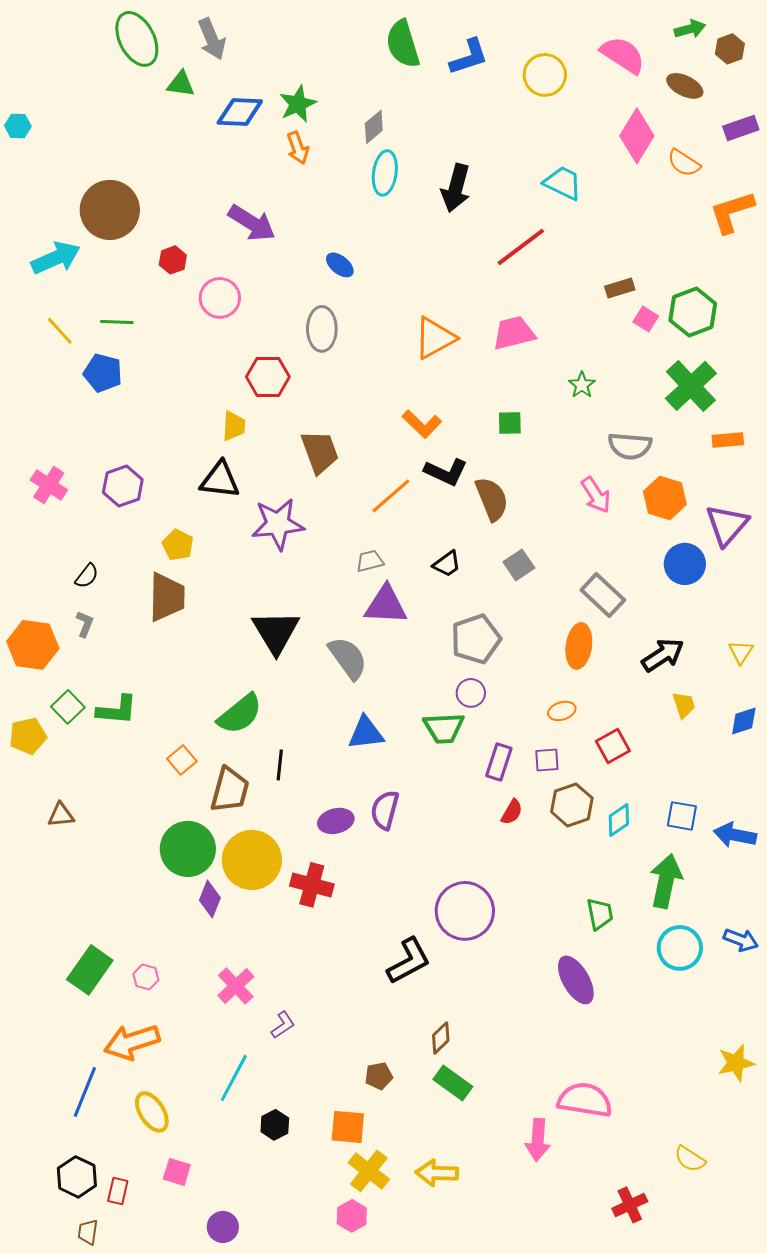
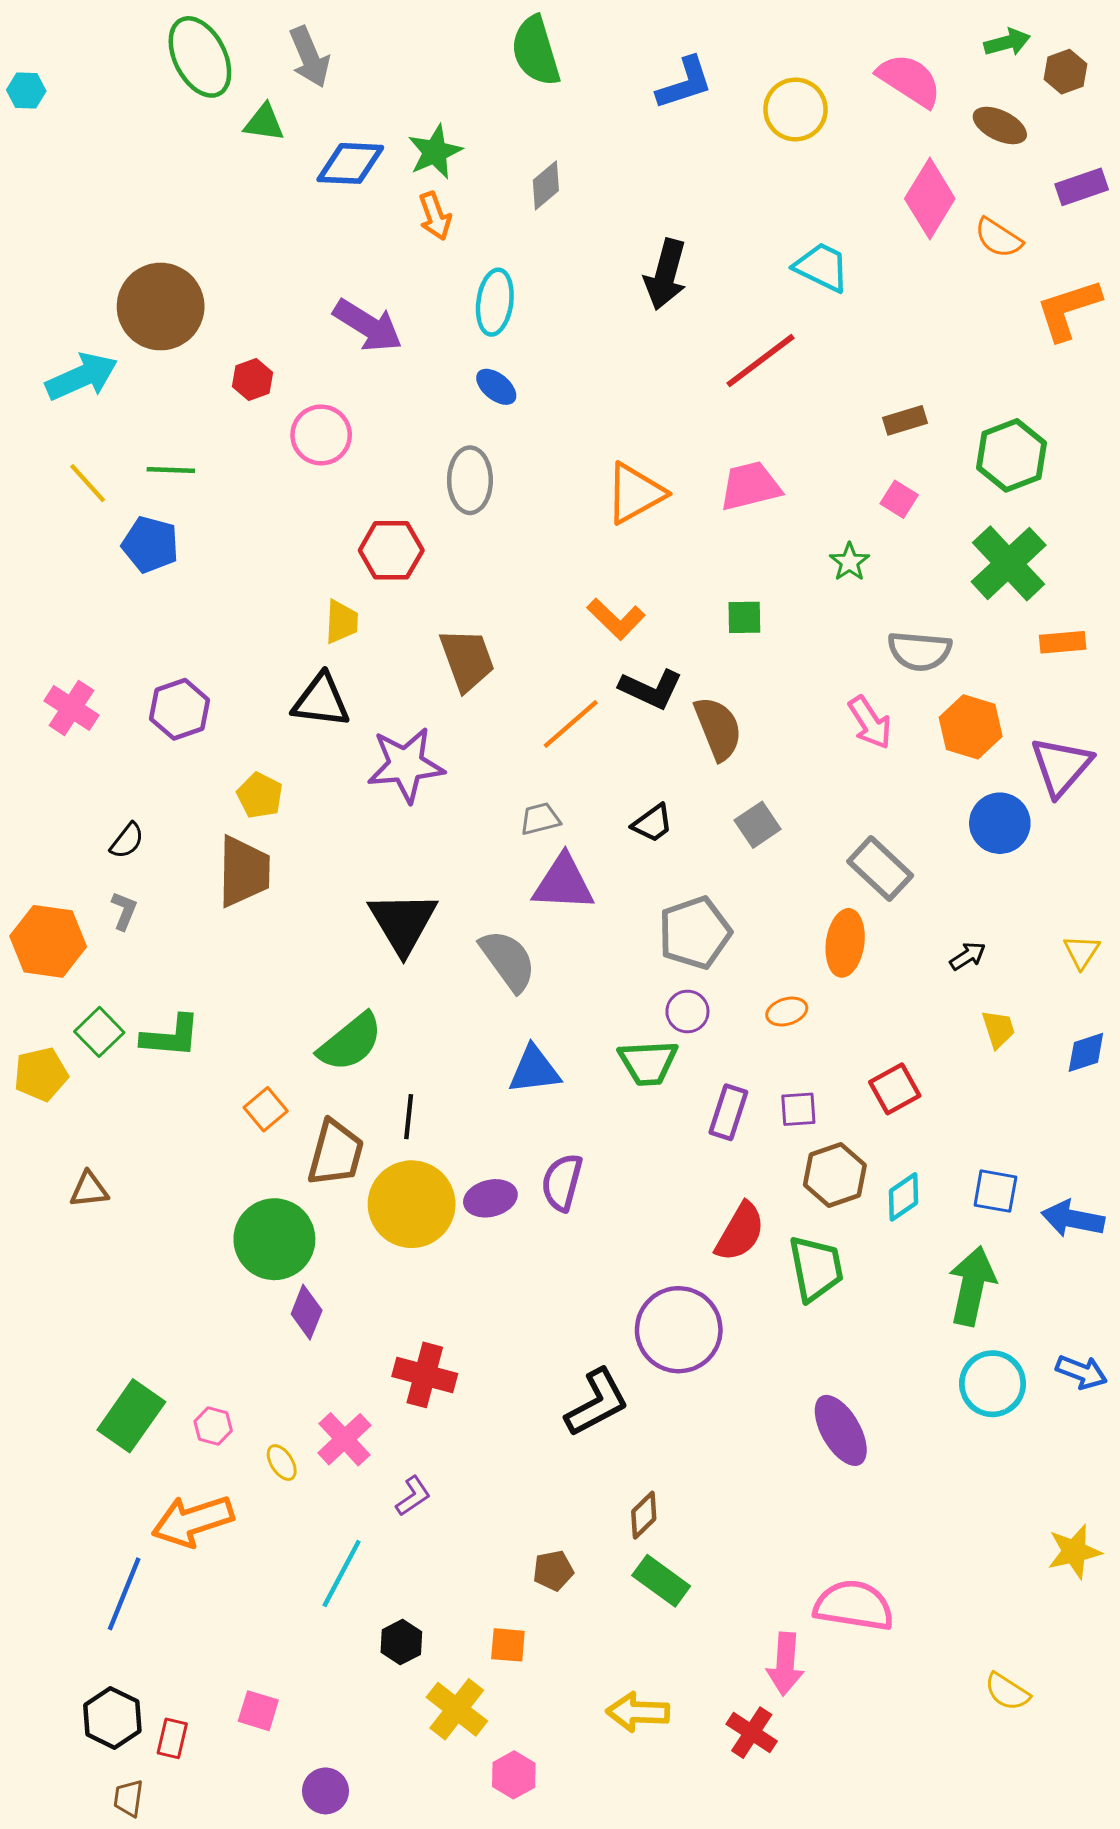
green semicircle: (403, 44) -> (536, 51), moved
cyan hexagon: (18, 126) -> (26, 90), moved
cyan ellipse: (385, 173) -> (495, 302), moved
pink square: (646, 319) -> (899, 499), moved
black arrow: (663, 655) -> (968, 956), size x0.6
orange ellipse: (562, 711) -> (787, 1012), moved
red semicircle: (512, 812) -> (740, 1232), moved, size x1.6
yellow circle: (252, 860) -> (412, 1204), moved
red cross: (312, 885) -> (425, 1375), moved
green trapezoid: (600, 914) -> (816, 1268), moved, size x1.4
yellow ellipse: (152, 1112) -> (282, 1463), moved, size x0.6
orange square: (348, 1127) -> (508, 1645), size x0.7
yellow cross: (369, 1171) -> (457, 1709), moved
red cross: (630, 1205) -> (752, 1733), moved, turned -32

